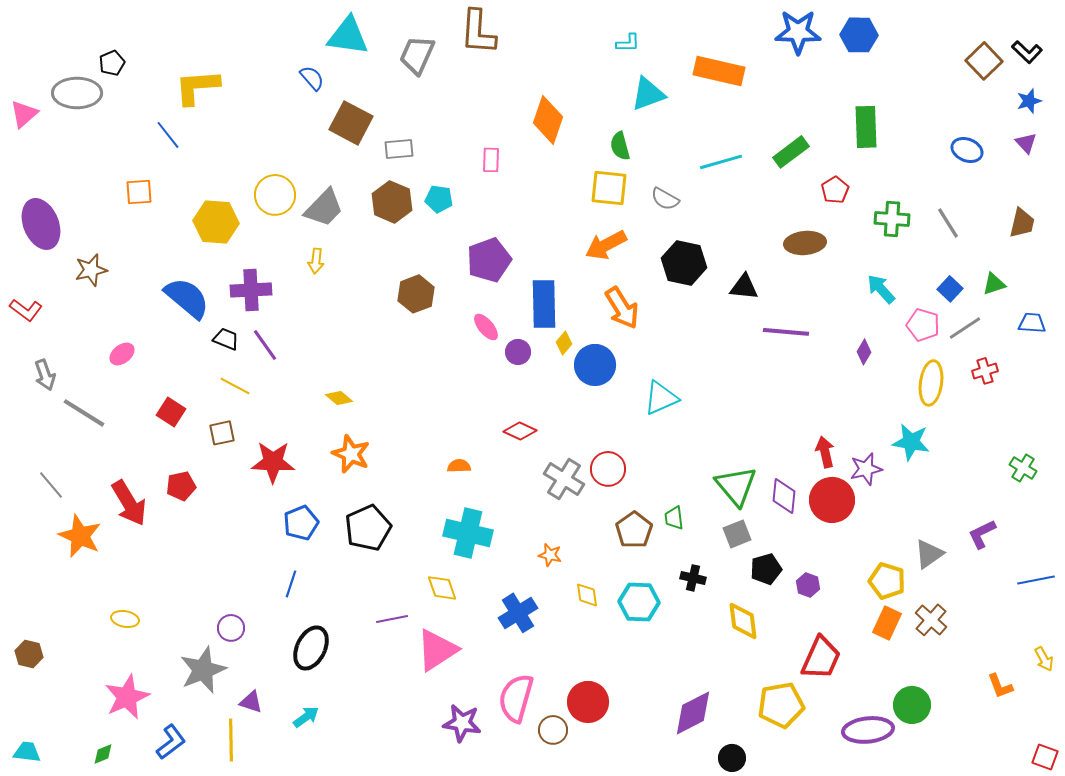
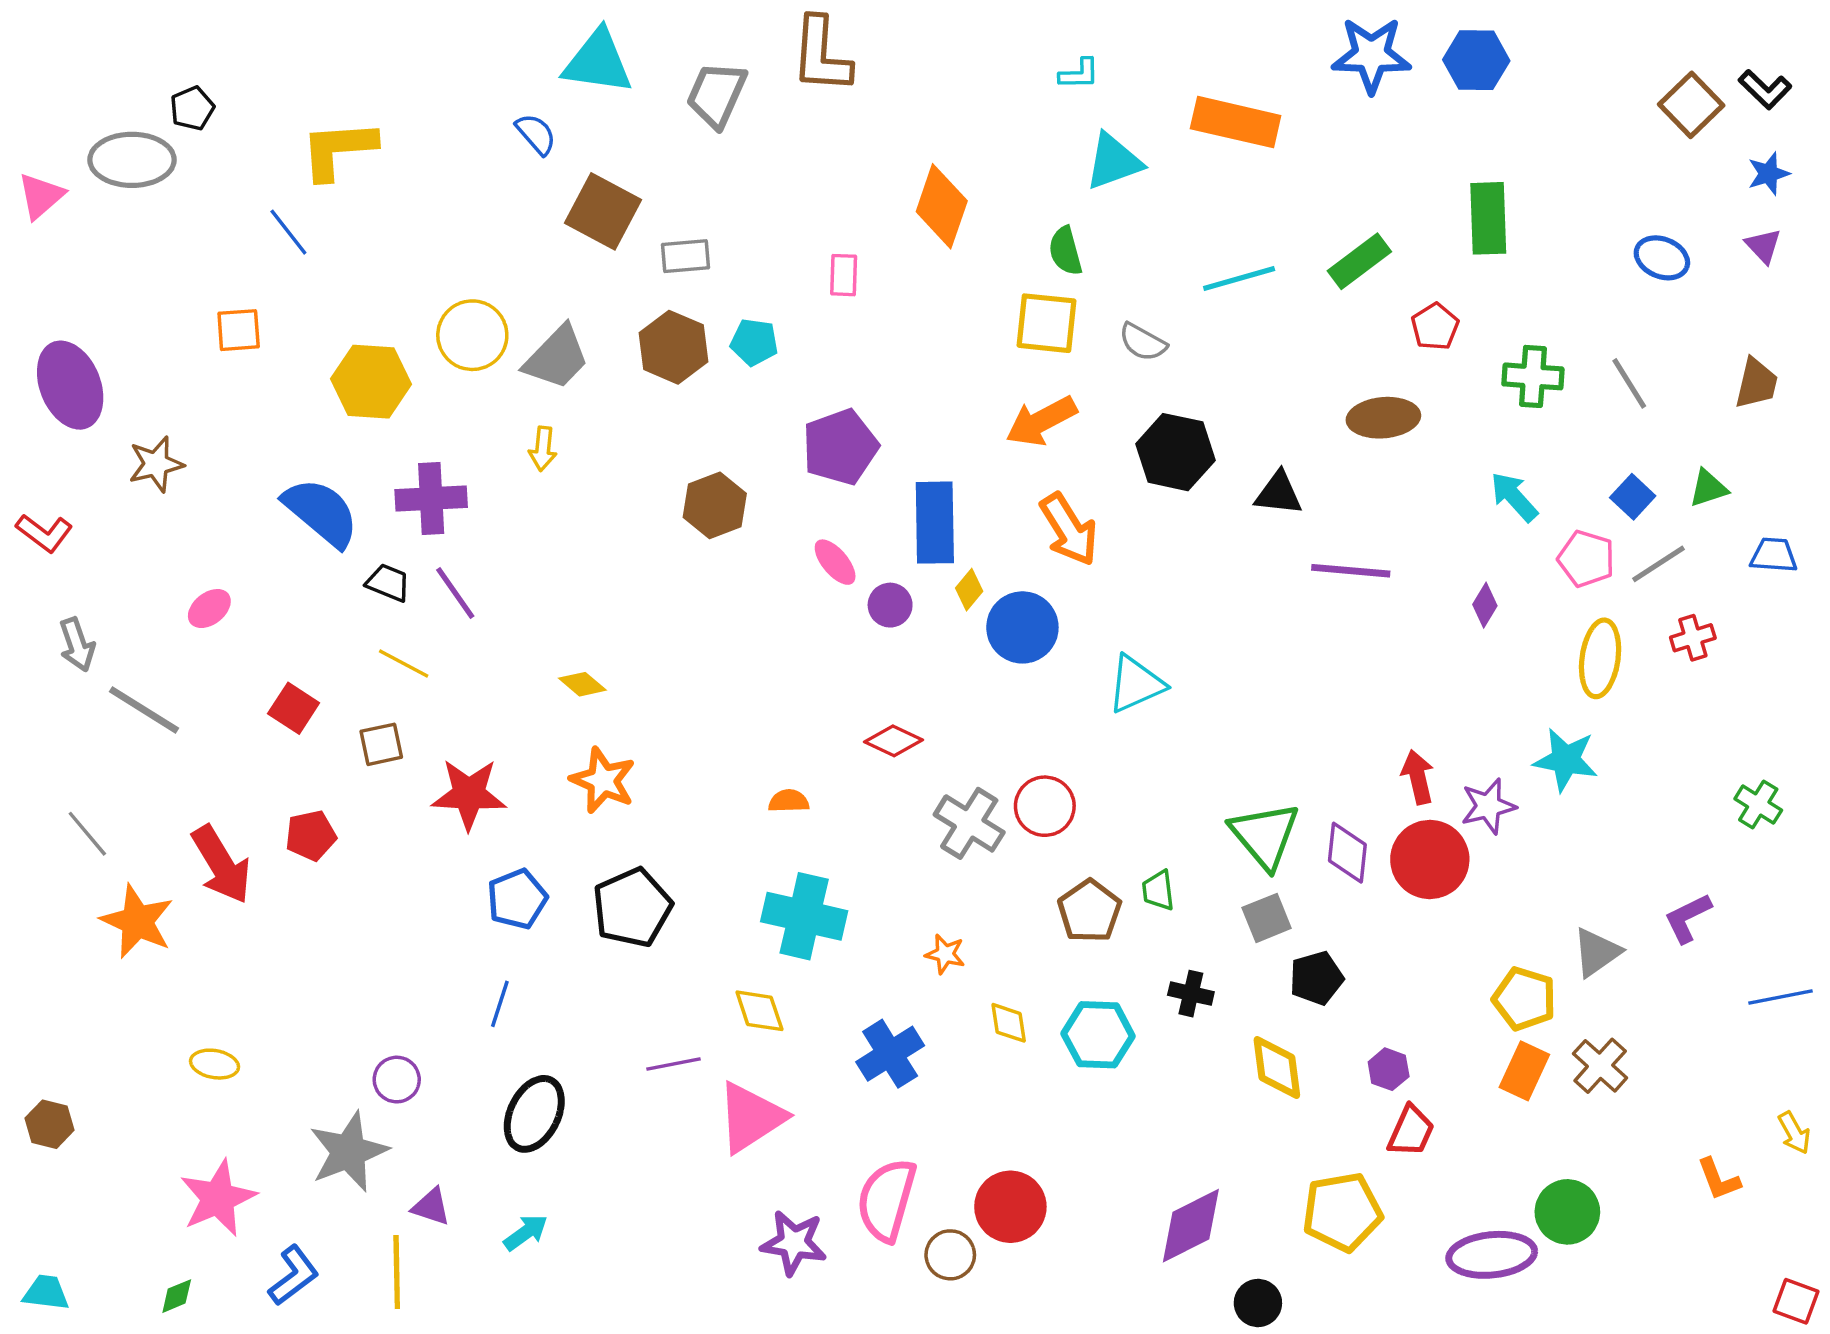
purple hexagon: (808, 585) -> (1389, 1069), moved
red trapezoid: (821, 658) -> (1411, 1131), size x0.7

